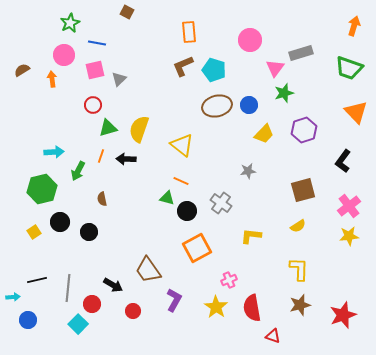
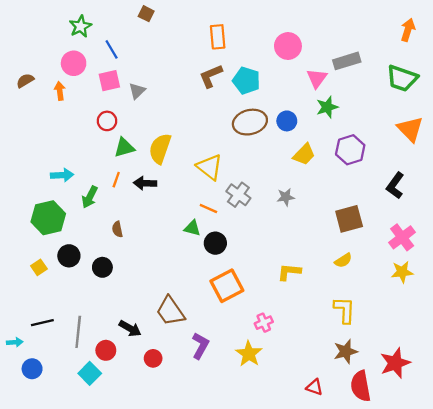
blue line: (97, 43) -> (112, 49), turned 48
gray cross: (221, 203) -> (238, 195), moved
red semicircle: (252, 308) -> (361, 386), moved

